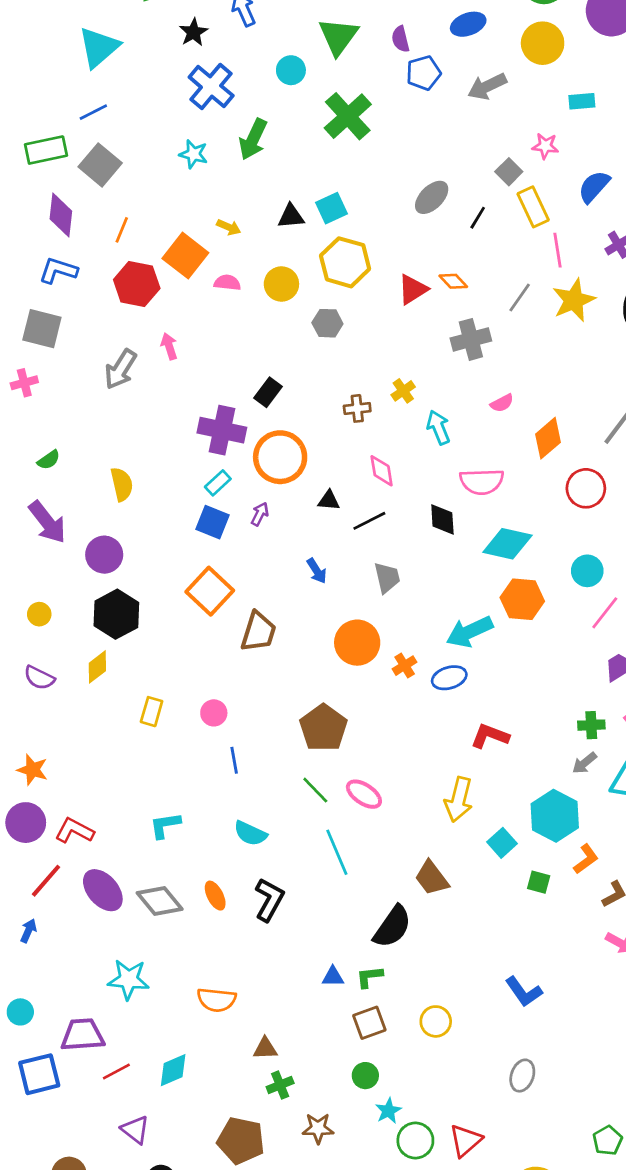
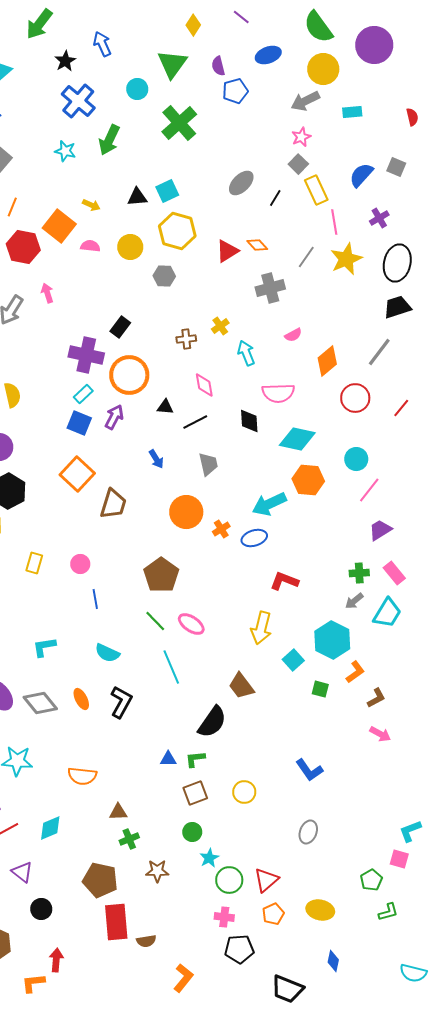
gray arrow: (487, 86) -> (305, 101), moved
pink star: (545, 146) -> (301, 137), moved, turned -30
purple arrow: (260, 514) -> (114, 417), size x1.4

